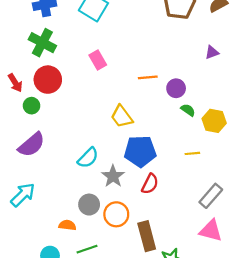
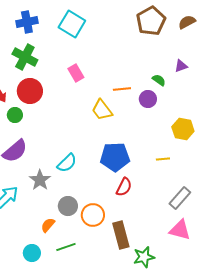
green semicircle: (188, 110) -> (159, 80), moved
yellow trapezoid: (122, 117) -> (102, 110), moved
gray star: (113, 176) -> (40, 180), moved
orange semicircle: (67, 225) -> (48, 225), turned -56

